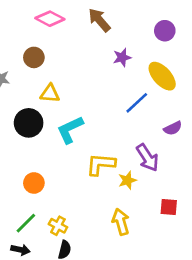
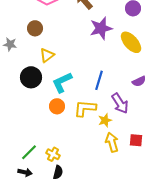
purple star: (122, 57) -> (101, 28), size x1.6
yellow triangle: (50, 93) -> (47, 55), turned -42
blue line: (137, 103) -> (99, 80), moved, turned -30
orange circle: (34, 183) -> (57, 106), moved
yellow arrow: (121, 222) -> (112, 142), moved

